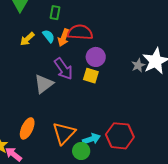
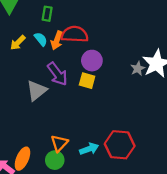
orange ellipse: (27, 128) -> (22, 159), moved
orange triangle: (64, 133) -> (59, 143), size x0.7
green circle: (81, 151) -> (55, 160), moved

